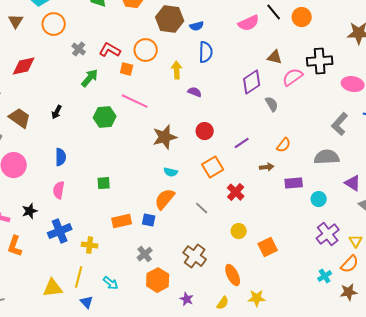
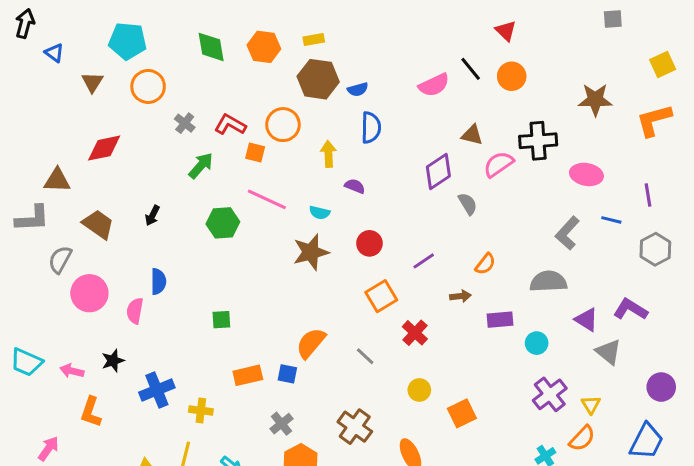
cyan semicircle: (171, 172) -> (320, 213), moved
pink semicircle: (59, 190) -> (135, 311), moved

